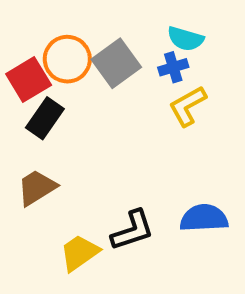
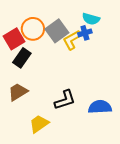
yellow L-shape: (188, 106) -> (72, 40), moved
black L-shape: (133, 230) -> (65, 100), moved

